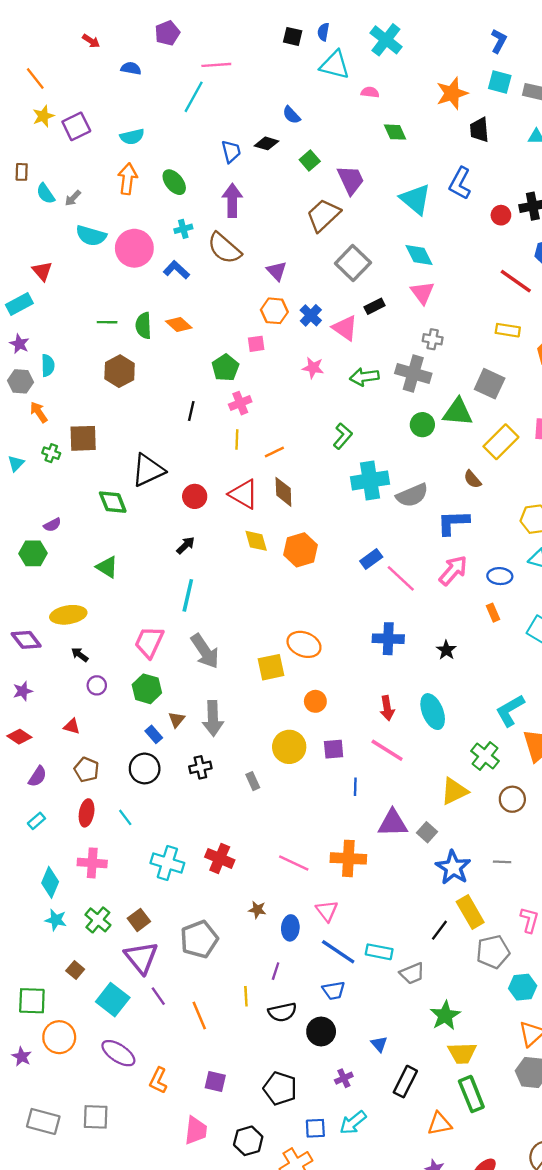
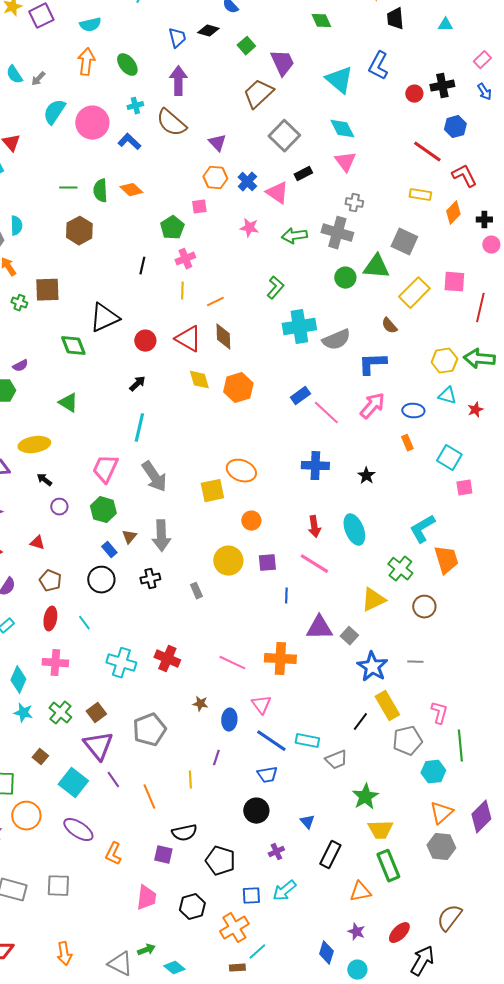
cyan semicircle: (91, 236) -> (54, 112), turned 108
black semicircle: (282, 1012) -> (184, 833), moved

